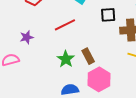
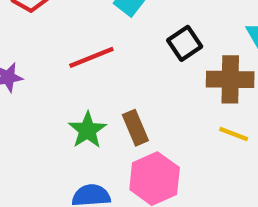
black square: (108, 15) -> (185, 43), turned -35

